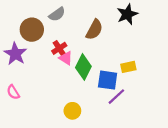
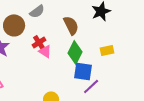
brown semicircle: (94, 30) -> (71, 25), turned -54
green diamond: (83, 67) -> (75, 52), moved
yellow rectangle: (128, 67) -> (107, 50), moved

